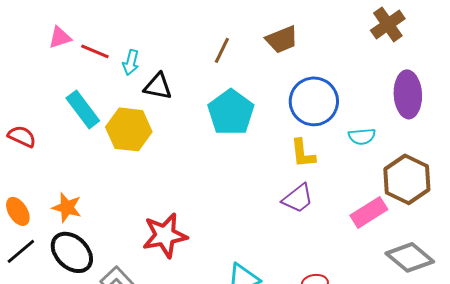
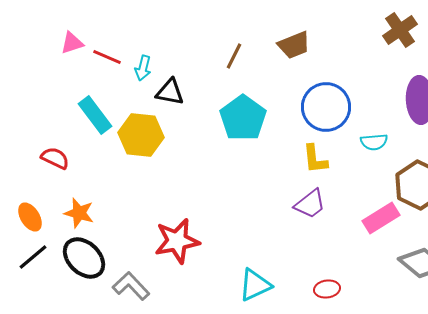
red semicircle: (22, 136) -> (55, 158), moved

